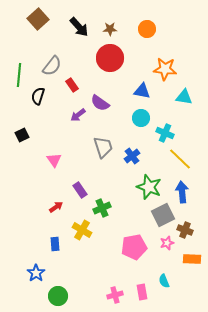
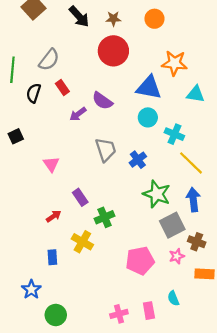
red rectangle: (72, 85) -> (62, 88), moved
blue triangle: (142, 91) -> (149, 88), size x1.4

